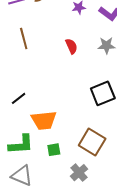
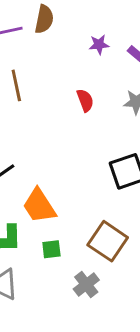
orange trapezoid: (44, 120) -> (39, 206), turned 60

